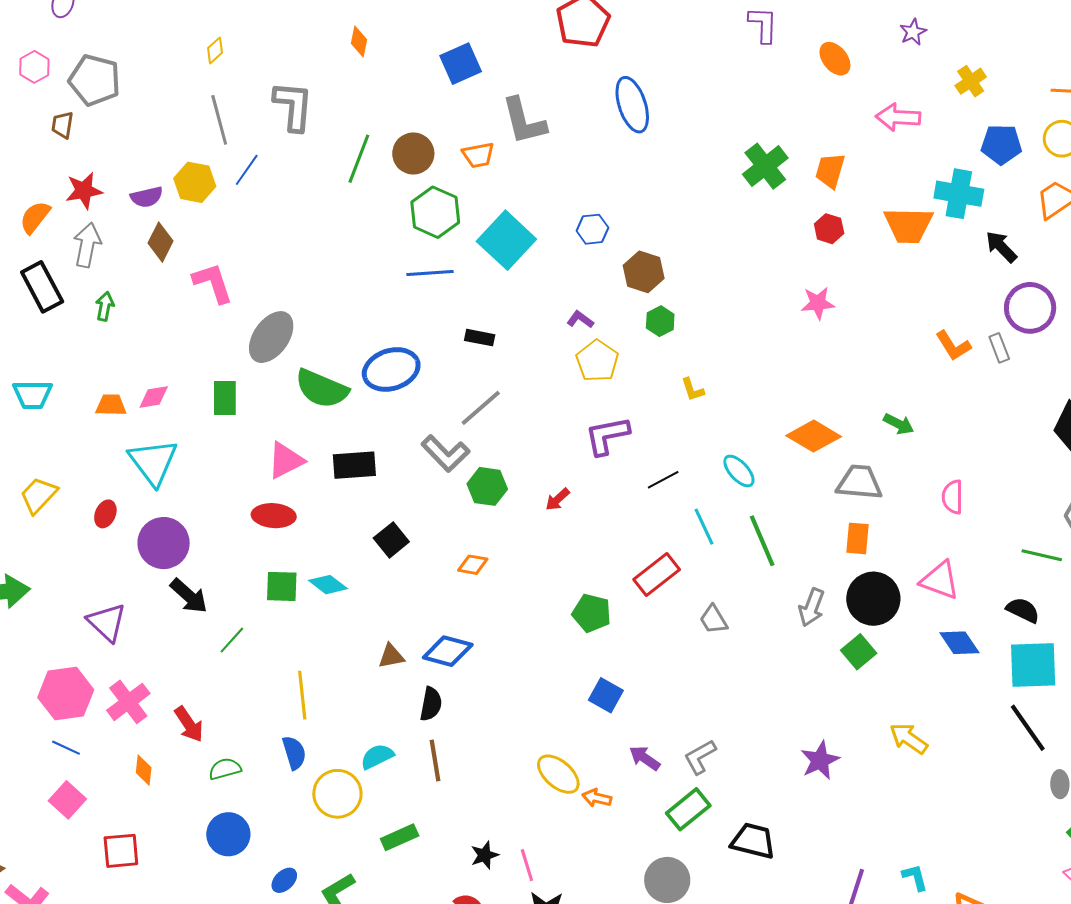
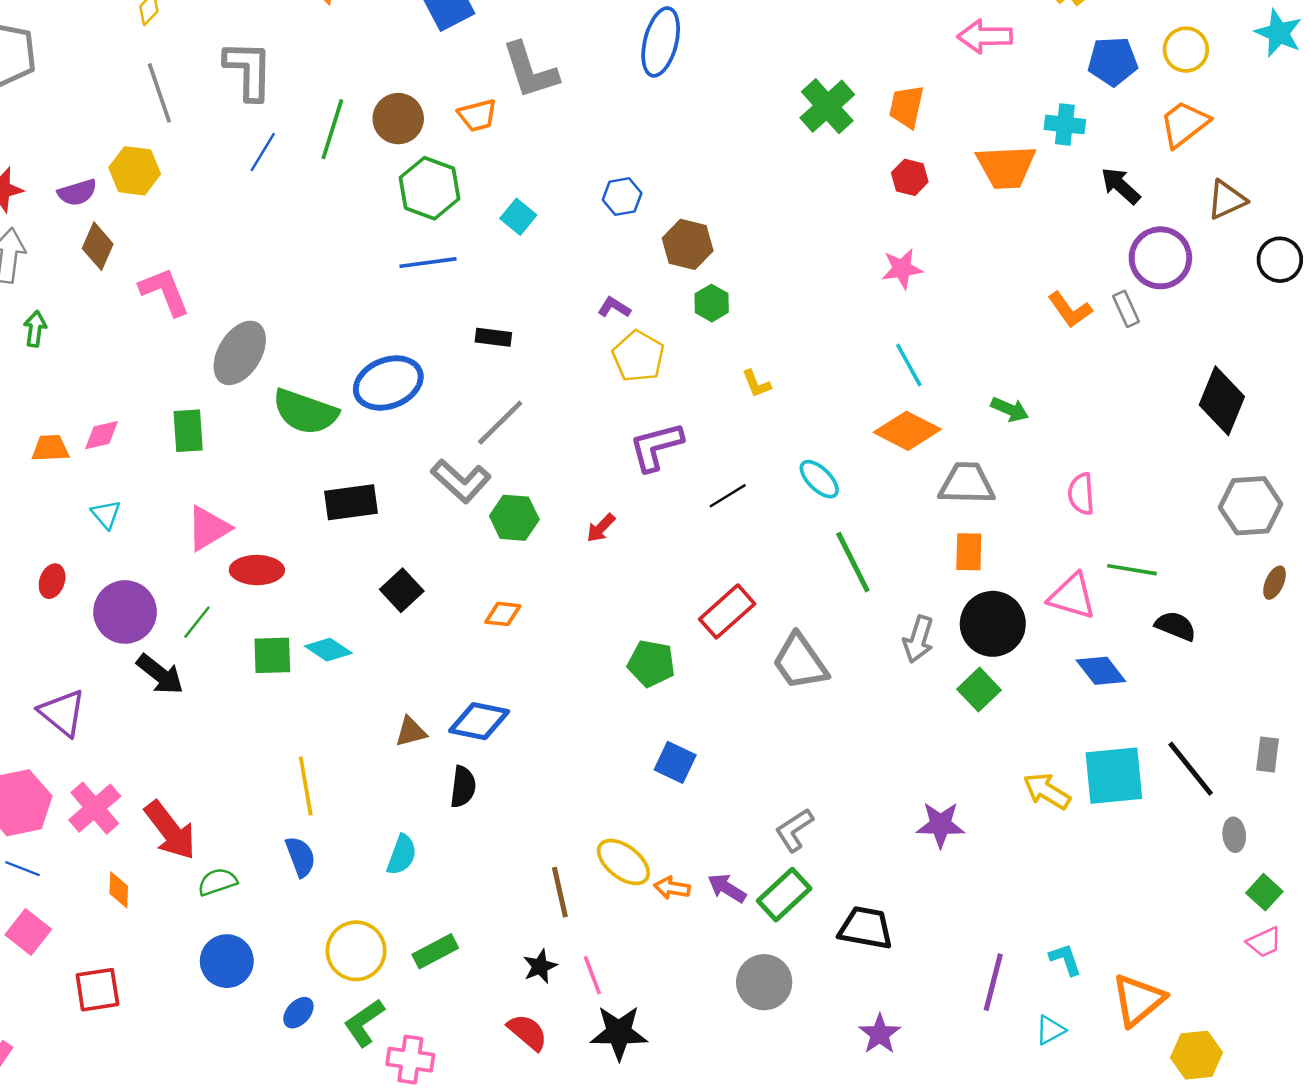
blue ellipse: (632, 105) -> (661, 42), turned 36
blue line: (247, 170) -> (263, 152), moved
cyan cross: (959, 194) -> (1065, 124), size x0.7
cyan square: (506, 240) -> (518, 217), size x0.5
pink triangle: (286, 460) -> (208, 528), moved
cyan triangle: (153, 462) -> (106, 514), size x0.5
cyan line: (704, 527) -> (909, 365), moved
green line: (1042, 555) -> (1132, 570), moved
gray trapezoid: (714, 620) -> (800, 662), size x1.6
green line: (232, 640) -> (197, 622), moved
cyan square: (1033, 665) -> (1114, 776), moved
red arrow: (189, 724) -> (170, 830), size x1.4
cyan semicircle: (377, 756) -> (402, 855), turned 140
purple arrow: (645, 758) -> (727, 888), moved
brown line: (435, 760) -> (560, 892), moved
purple star: (820, 760) -> (941, 825), turned 30
yellow circle: (337, 794) -> (356, 951), moved

